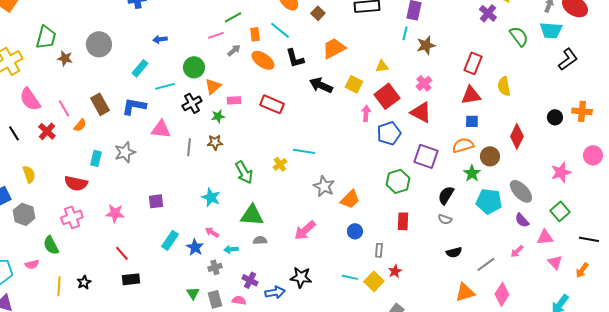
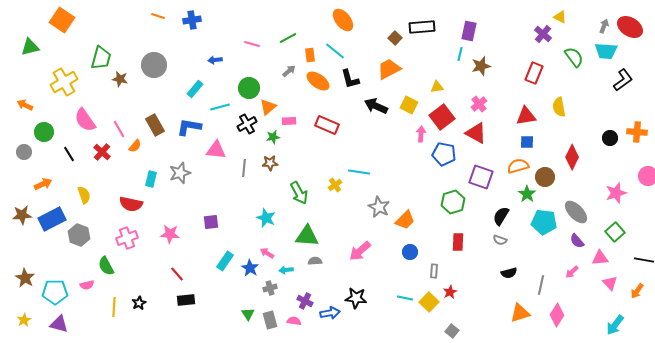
brown square: (318, 13) -> (395, 38), moved
pink line: (216, 35) -> (252, 44), moved, turned 35
red rectangle: (473, 63) -> (534, 73), moved
blue pentagon: (389, 133) -> (444, 154), turned 30
gray line: (486, 264) -> (541, 285), turned -42

